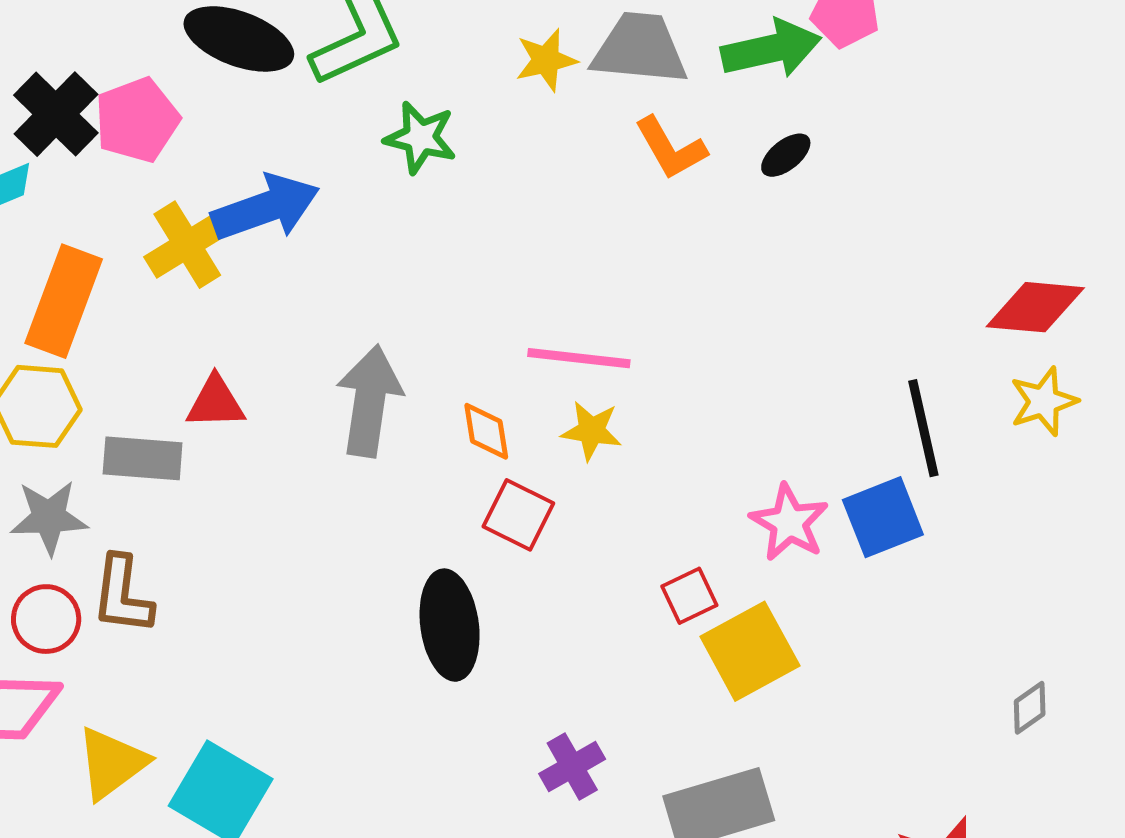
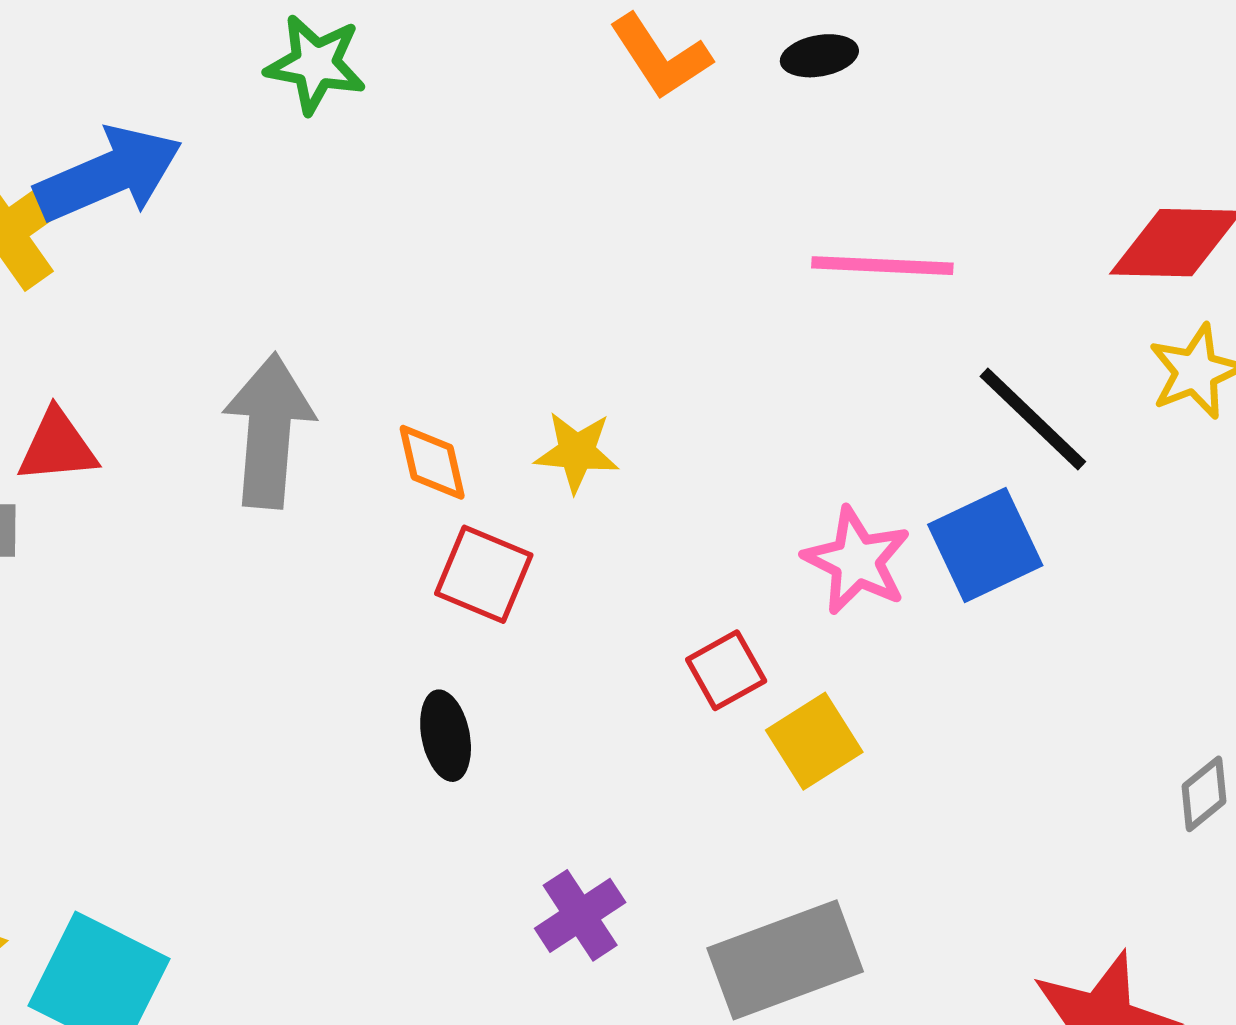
black ellipse: (786, 155) -> (819, 56), turned 32
pink line: (579, 358) -> (882, 266), moved
black line: (923, 428) -> (1033, 419), turned -30
black ellipse: (450, 625) -> (446, 736), moved, size x0.6
yellow square: (750, 651) -> (814, 741), size x0.7

